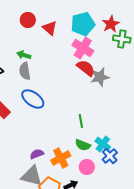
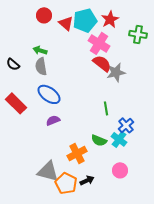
cyan pentagon: (83, 24) -> (85, 20), moved
red star: (111, 24) -> (110, 19), moved
green line: (81, 121) -> (106, 108), moved
purple semicircle: (37, 154) -> (53, 120), moved
blue cross: (110, 156) -> (126, 125), moved
pink circle: (87, 167) -> (120, 170), moved

